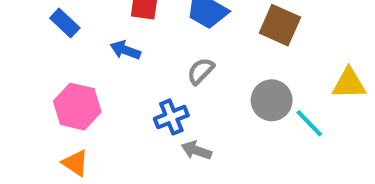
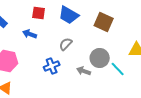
gray arrow: (196, 150) -> (84, 71), moved

